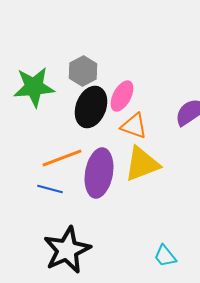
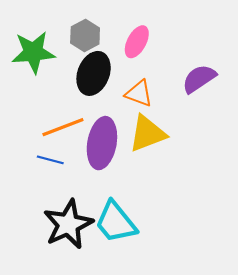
pink ellipse: (122, 96) -> (137, 42), moved
cyan trapezoid: (165, 256) -> (116, 222), moved, size x1.8

